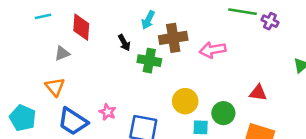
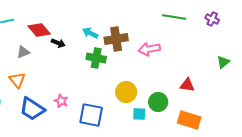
cyan arrow: (148, 20) -> (90, 33), moved, turned 91
purple cross: (270, 21) -> (212, 19), moved
red diamond: (81, 27) -> (39, 30), turned -45
black arrow: (124, 43) -> (58, 43), moved, turned -40

